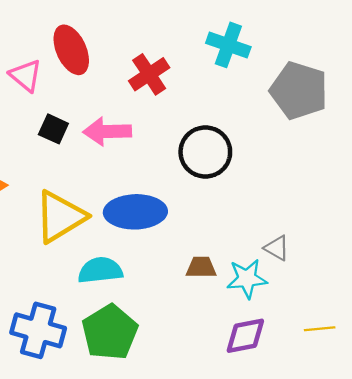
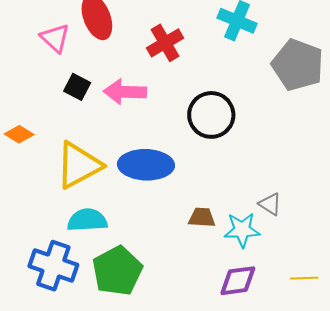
cyan semicircle: (100, 270) -> (87, 220), moved

